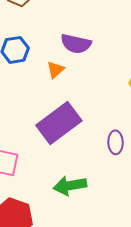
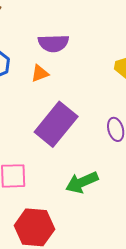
orange triangle: (55, 70) -> (40, 73), turned 36

